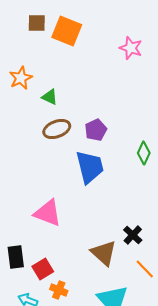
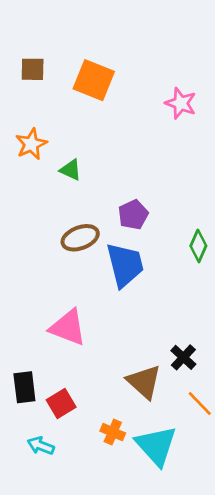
brown square: (37, 23) -> (33, 69), moved
brown ellipse: (57, 129) -> (80, 238), moved
orange cross: (59, 290) -> (113, 432), moved

